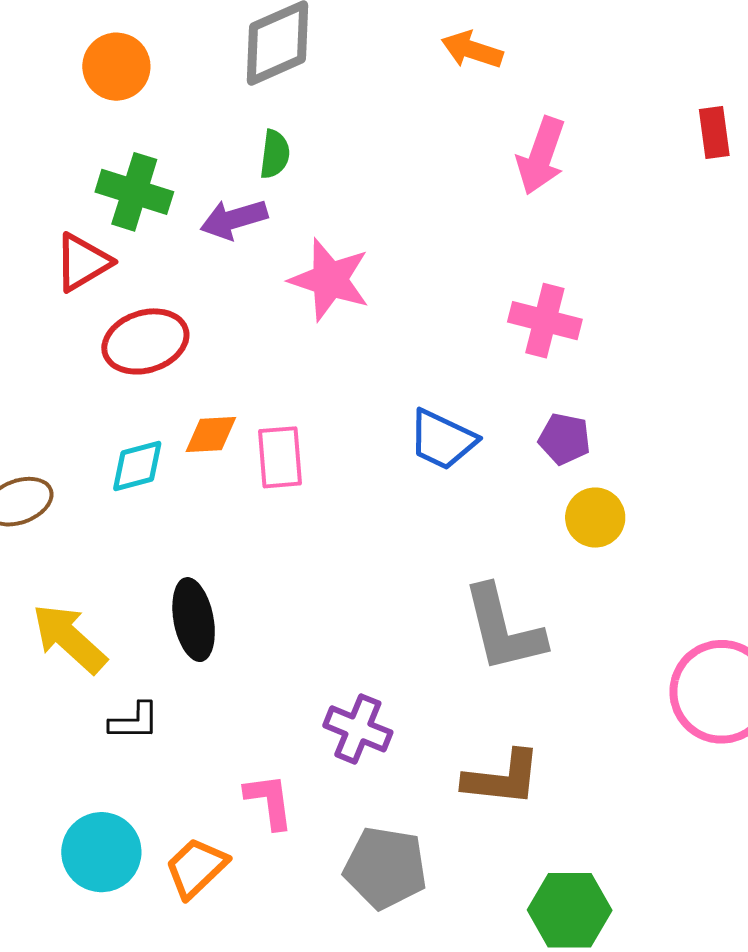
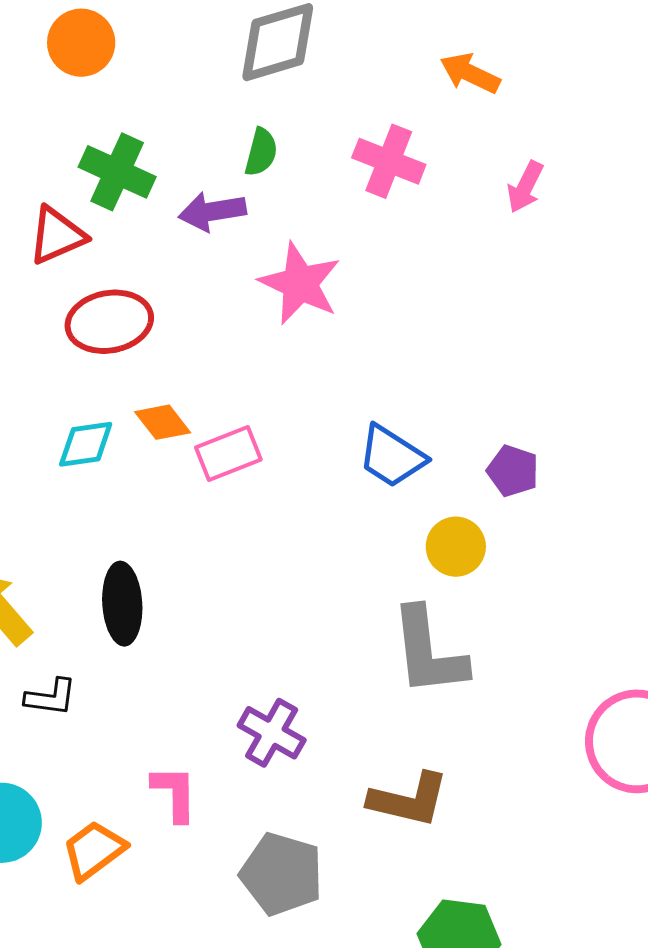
orange circle: (116, 67) -> (81, 43), moved
pink arrow: (541, 156) -> (525, 187), size x0.7
pink cross: (545, 321) -> (389, 161), moved
orange diamond: (211, 435) -> (163, 422), turned 48
pink rectangle: (280, 457) -> (228, 453), turned 66
yellow circle: (595, 518) -> (456, 547), moved

